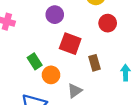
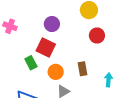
red square: (70, 44) -> (46, 48), moved
orange circle: (51, 75) -> (56, 72), moved

